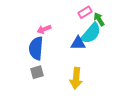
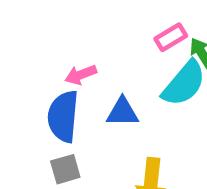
blue triangle: (78, 43) -> (122, 112), moved

